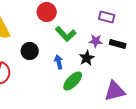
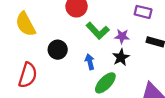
purple star: (96, 41) -> (122, 36), moved

